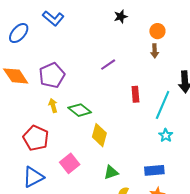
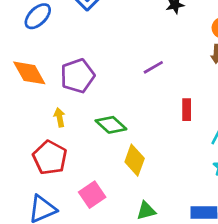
yellow arrow: (53, 106) -> (60, 117), moved

